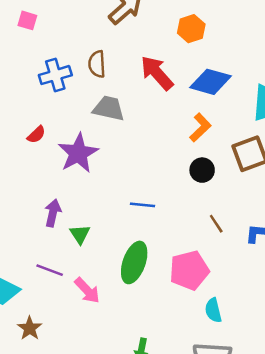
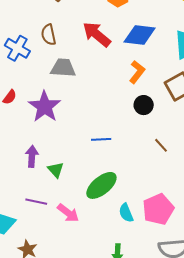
blue cross: (55, 75) -> (17, 48), turned -35
green ellipse: (134, 262) -> (101, 185), turned 40
pink pentagon: (189, 270) -> (158, 209), moved
cyan semicircle: (213, 310) -> (126, 213), moved

